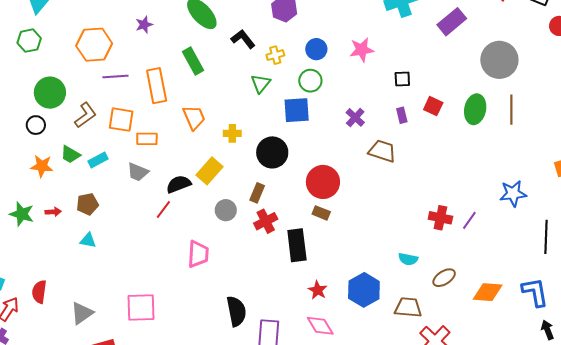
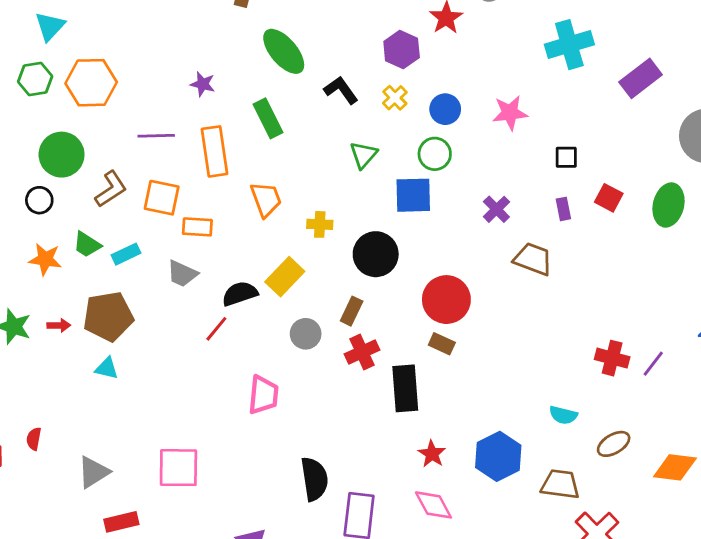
purple star: (144, 25) -> (203, 84), moved, turned 30
orange hexagon: (94, 45) -> (91, 83), moved
yellow cross: (275, 55) -> (395, 98), moved, turned -30
brown pentagon: (87, 204) -> (108, 316), size x1.6
red semicircle: (39, 292) -> (34, 439), size x0.7

